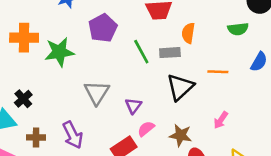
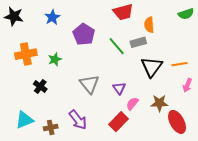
green star: (59, 52) -> (55, 59), size x0.6
orange line: (218, 72) -> (179, 64), moved
black cross: (23, 99) -> (40, 86), moved

